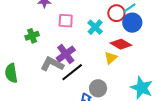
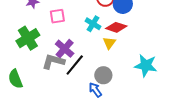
cyan cross: (95, 27) -> (93, 24), moved
green cross: (32, 36) -> (28, 38), size x1.6

